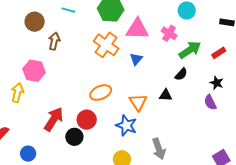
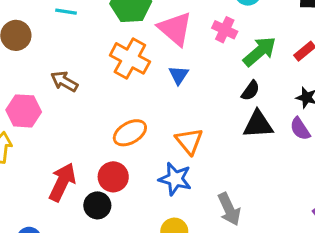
pink triangle: (137, 29) -> (175, 29), turned 45
brown arrow: (54, 41) -> (64, 81), moved, turned -66
black triangle: (166, 95) -> (258, 124), moved, size x1.5

